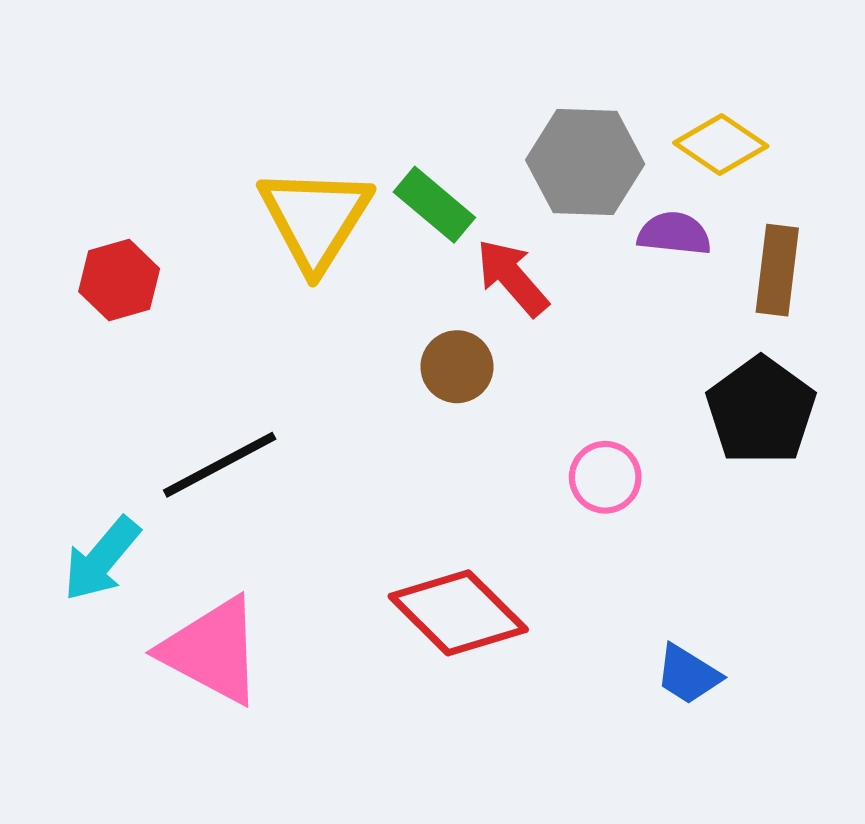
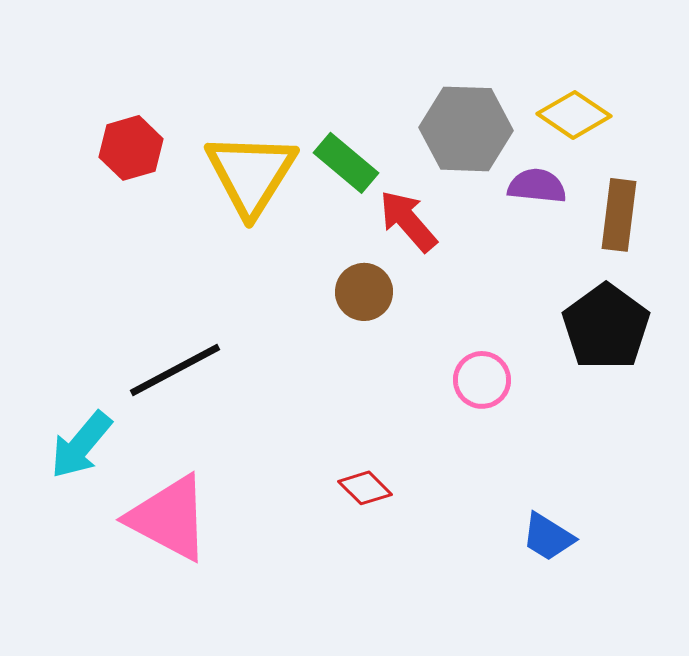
red hexagon: (119, 280) -> (131, 148), moved
red diamond: (458, 613) -> (365, 488), size x0.5

